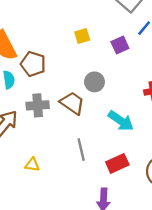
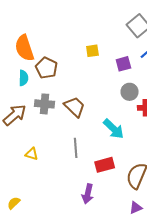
gray circle: (94, 82) -> (130, 92), moved

